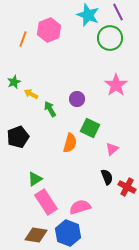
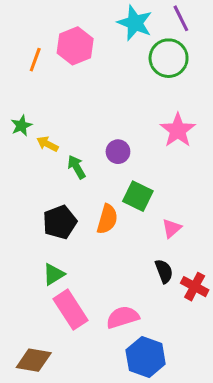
black pentagon: (18, 137) -> (60, 222), moved
blue hexagon: (68, 233) -> (146, 357), moved
brown diamond: (36, 235) -> (34, 360), moved

